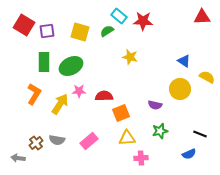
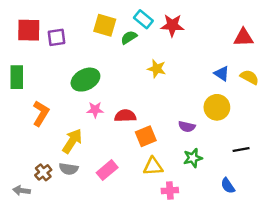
red triangle: (202, 17) -> (243, 37), moved
red square: (24, 25) -> (29, 30), turned -30
yellow square: (80, 32) -> (105, 25), moved
green rectangle: (44, 62) -> (17, 77), moved
yellow semicircle: (207, 77) -> (249, 77), moved
yellow arrow: (60, 104) -> (72, 141), moved
black line: (200, 134) -> (241, 150), moved, turned -32
blue semicircle: (189, 154) -> (228, 186), turned 80

